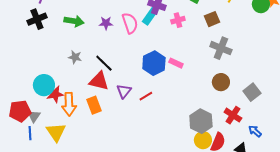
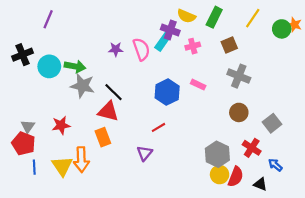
black cross: (37, 19) -> (22, 55), moved
green arrow: (74, 21) -> (75, 66), moved
gray star: (75, 57) -> (82, 86), size x1.6
pink rectangle: (176, 63) -> (198, 85), moved
cyan circle: (44, 85) -> (49, 66), moved
purple triangle: (124, 91) -> (145, 153), moved
orange arrow: (69, 104) -> (81, 160), moved
red pentagon: (20, 111) -> (24, 144), turned 30
gray triangle: (34, 116) -> (28, 126), moved

